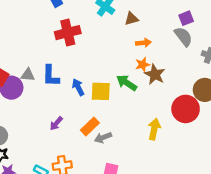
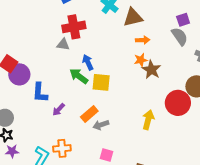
brown triangle: (131, 19) -> (133, 17), size x1.5
gray triangle: (28, 75) -> (63, 44), moved
blue L-shape: (51, 76) -> (40, 93), moved
green arrow: (127, 83) -> (79, 76), moved
blue arrow: (78, 87) -> (88, 62), moved

